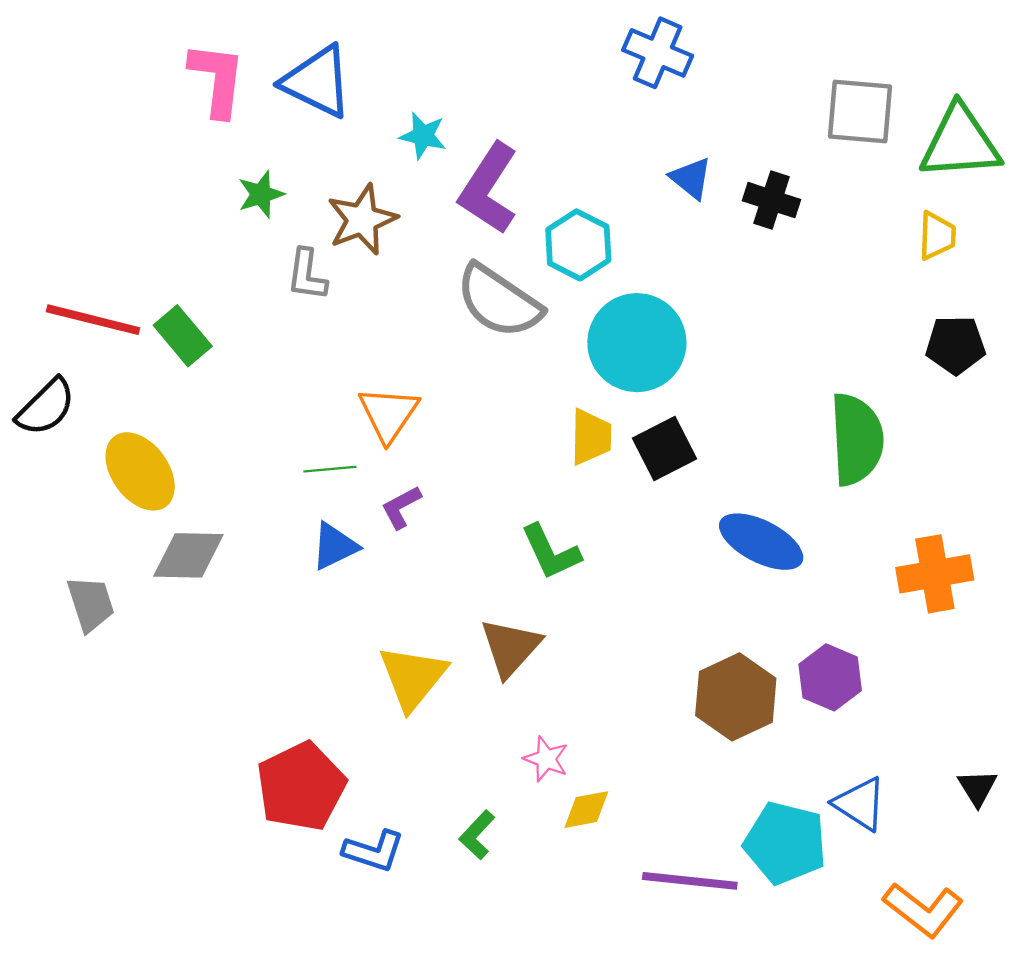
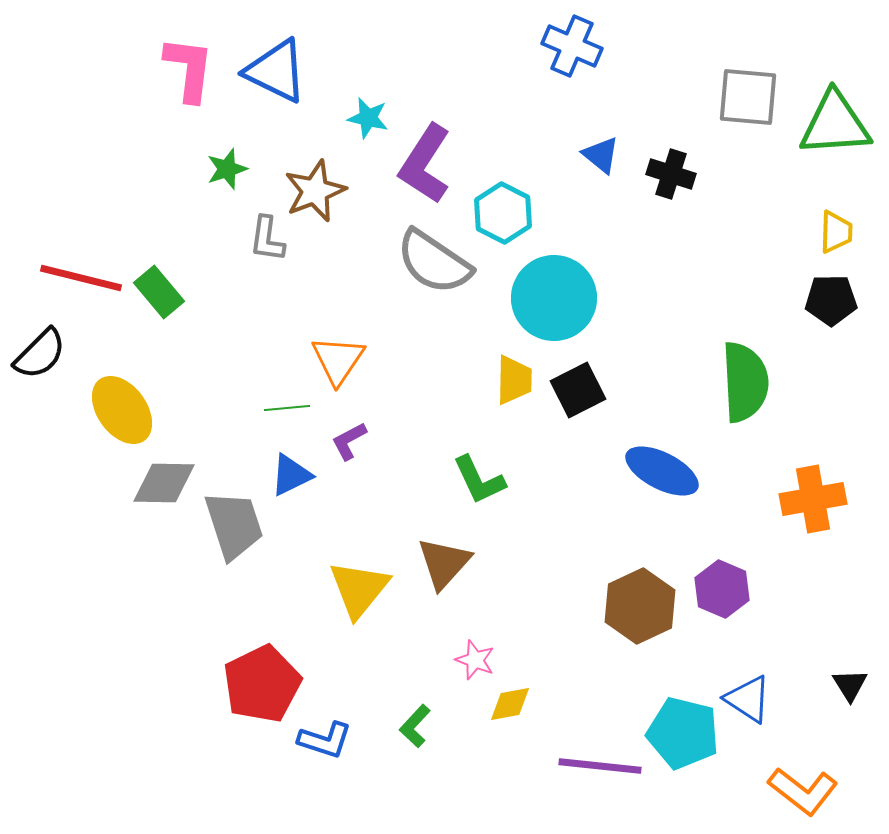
yellow trapezoid: (937, 236) -> (836, 232), moved
gray trapezoid: (91, 604) -> (234, 525), moved, size x1.4

